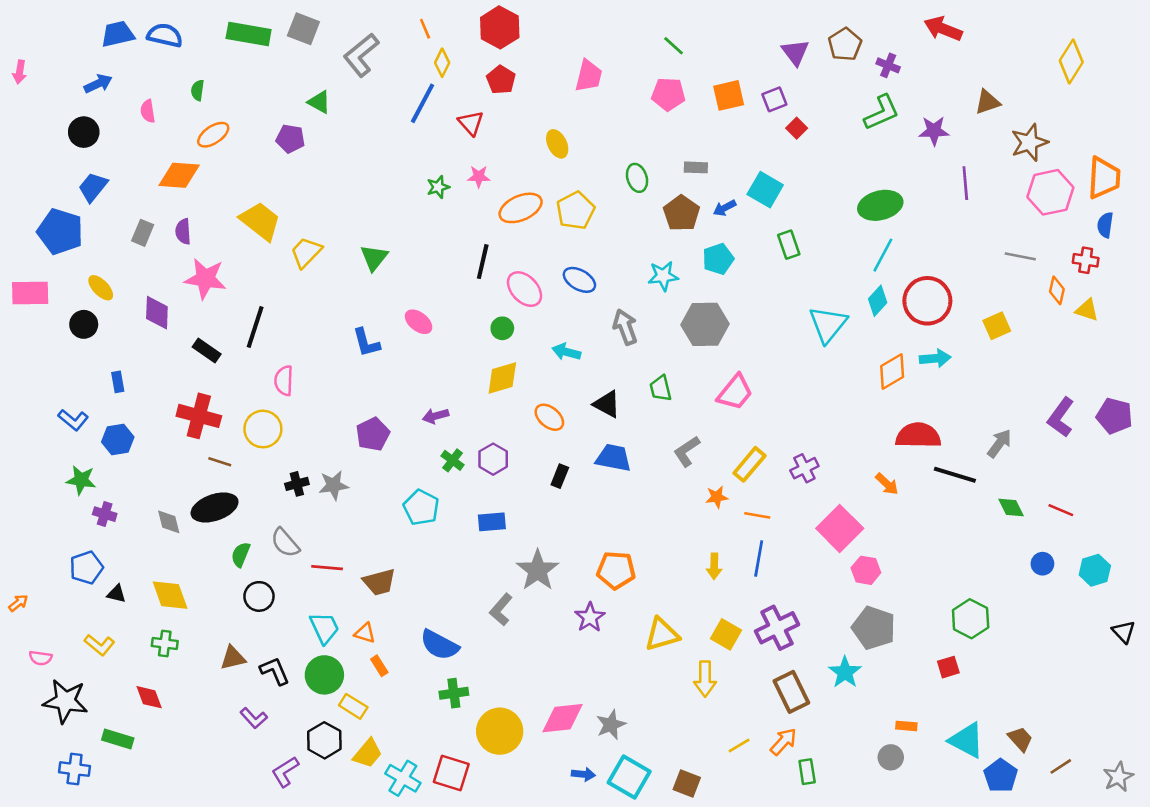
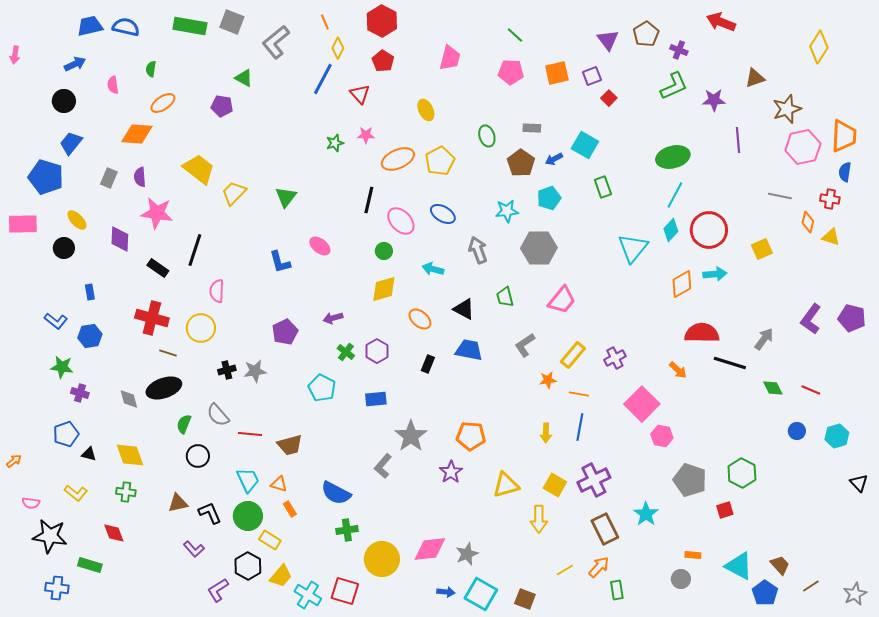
gray pentagon: (874, 628) -> (690, 480), moved

